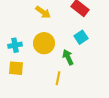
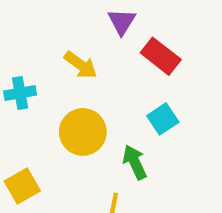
cyan cross: (15, 45) -> (20, 93), moved
yellow square: (16, 68) -> (22, 186), turned -35

